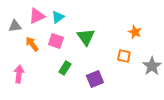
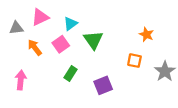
cyan triangle: (58, 17) -> (70, 24), moved
pink square: (56, 41) -> (61, 44), turned 35

